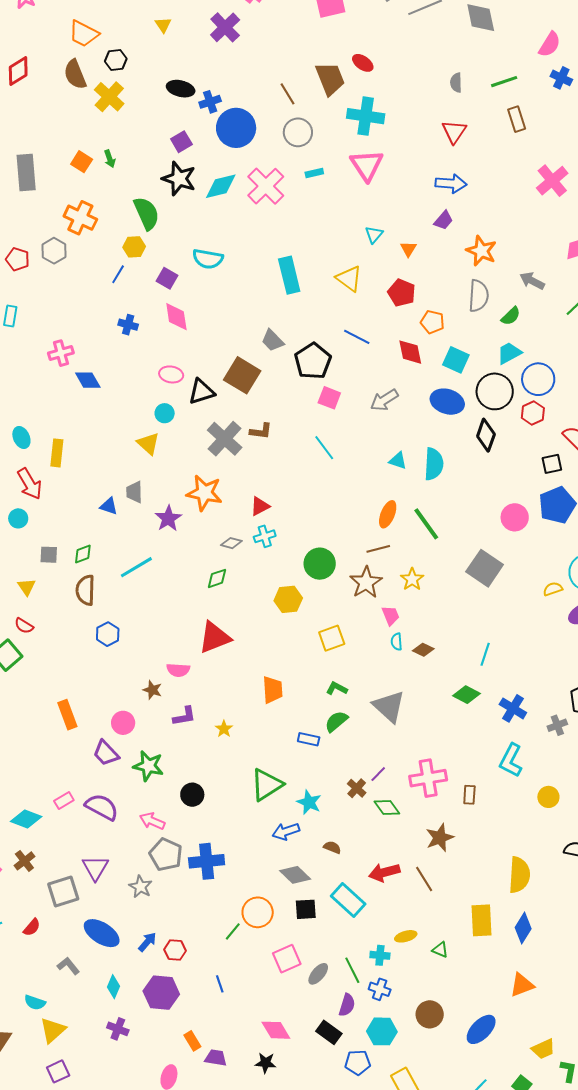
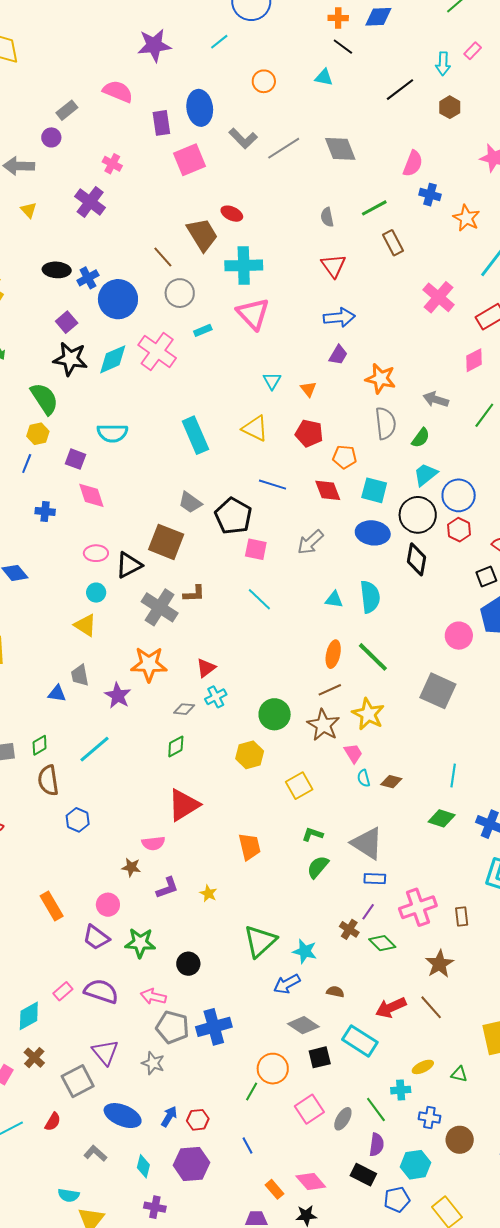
yellow star: (412, 579) -> (368, 714), size x1.4
blue rectangle: (309, 739) -> (375, 879), moved
cyan diamond: (26, 819) -> (29, 1016), turned -40
blue cross: (380, 989) -> (429, 1118), moved
orange rectangle: (192, 1041) -> (275, 1189), moved

